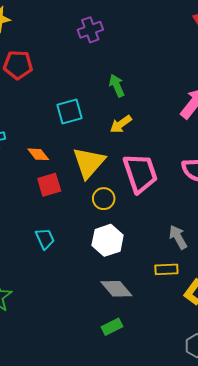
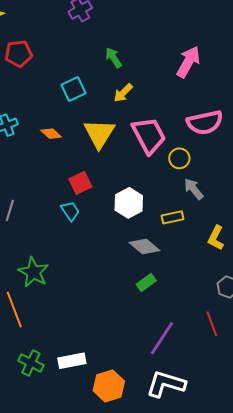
red square: (49, 185) -> (80, 183), moved
yellow circle: (104, 199) -> (179, 158), moved
yellow rectangle: (166, 269) -> (172, 217), moved

